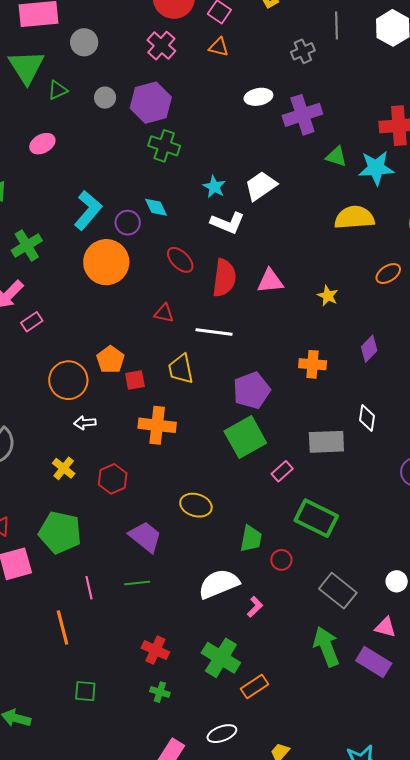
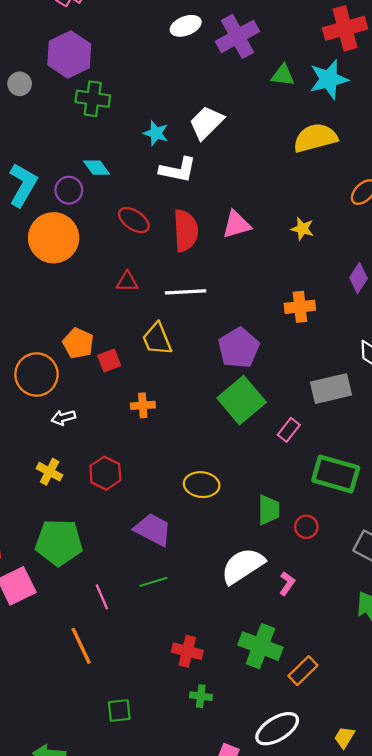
gray circle: (105, 98) -> (20, 84), moved
orange cross: (157, 425) -> (143, 405), size x0.6
white ellipse: (222, 734) -> (277, 729), size x1.4

